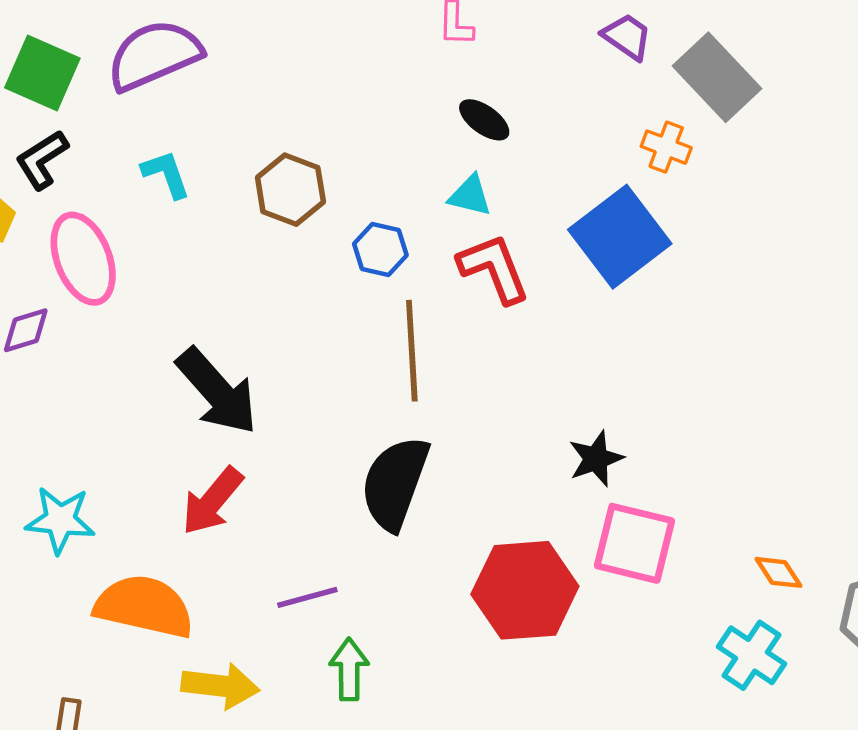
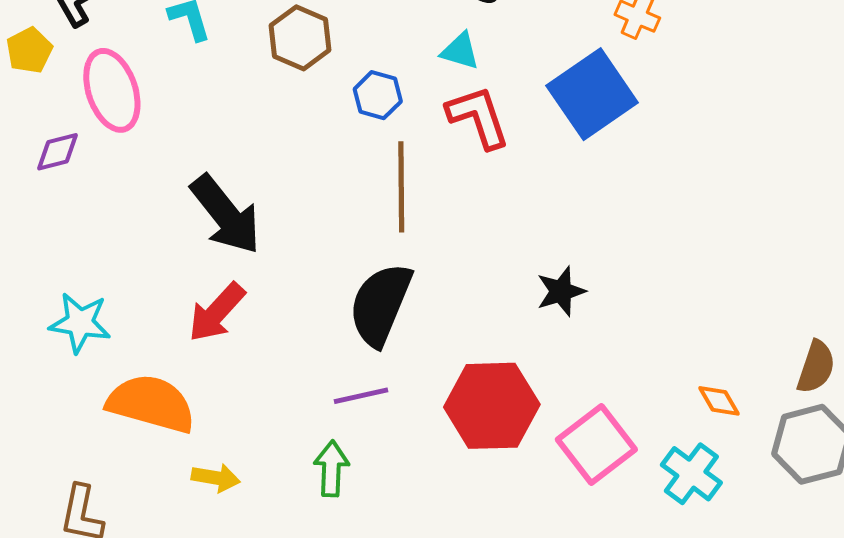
pink square: (635, 543) -> (596, 444), moved, turned 36
purple line: (307, 597) -> (361, 396), moved
yellow arrow: (220, 686) -> (216, 478), size x0.7

